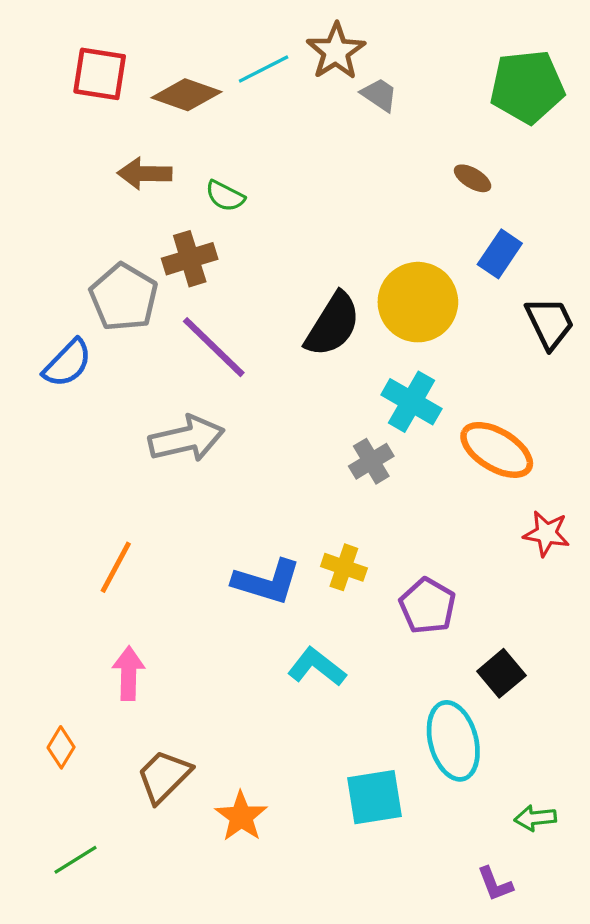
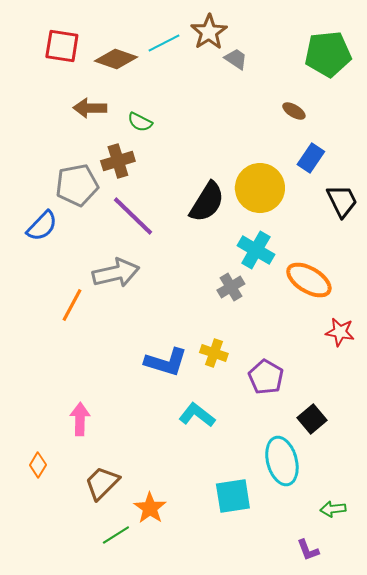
gray pentagon: (124, 297) -> (77, 185), turned 30
orange line: (116, 567) -> (72, 305), moved
green line: (76, 860) -> (116, 535), moved

